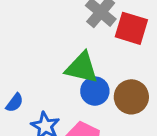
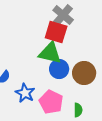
red square: (131, 28) -> (56, 32), moved

